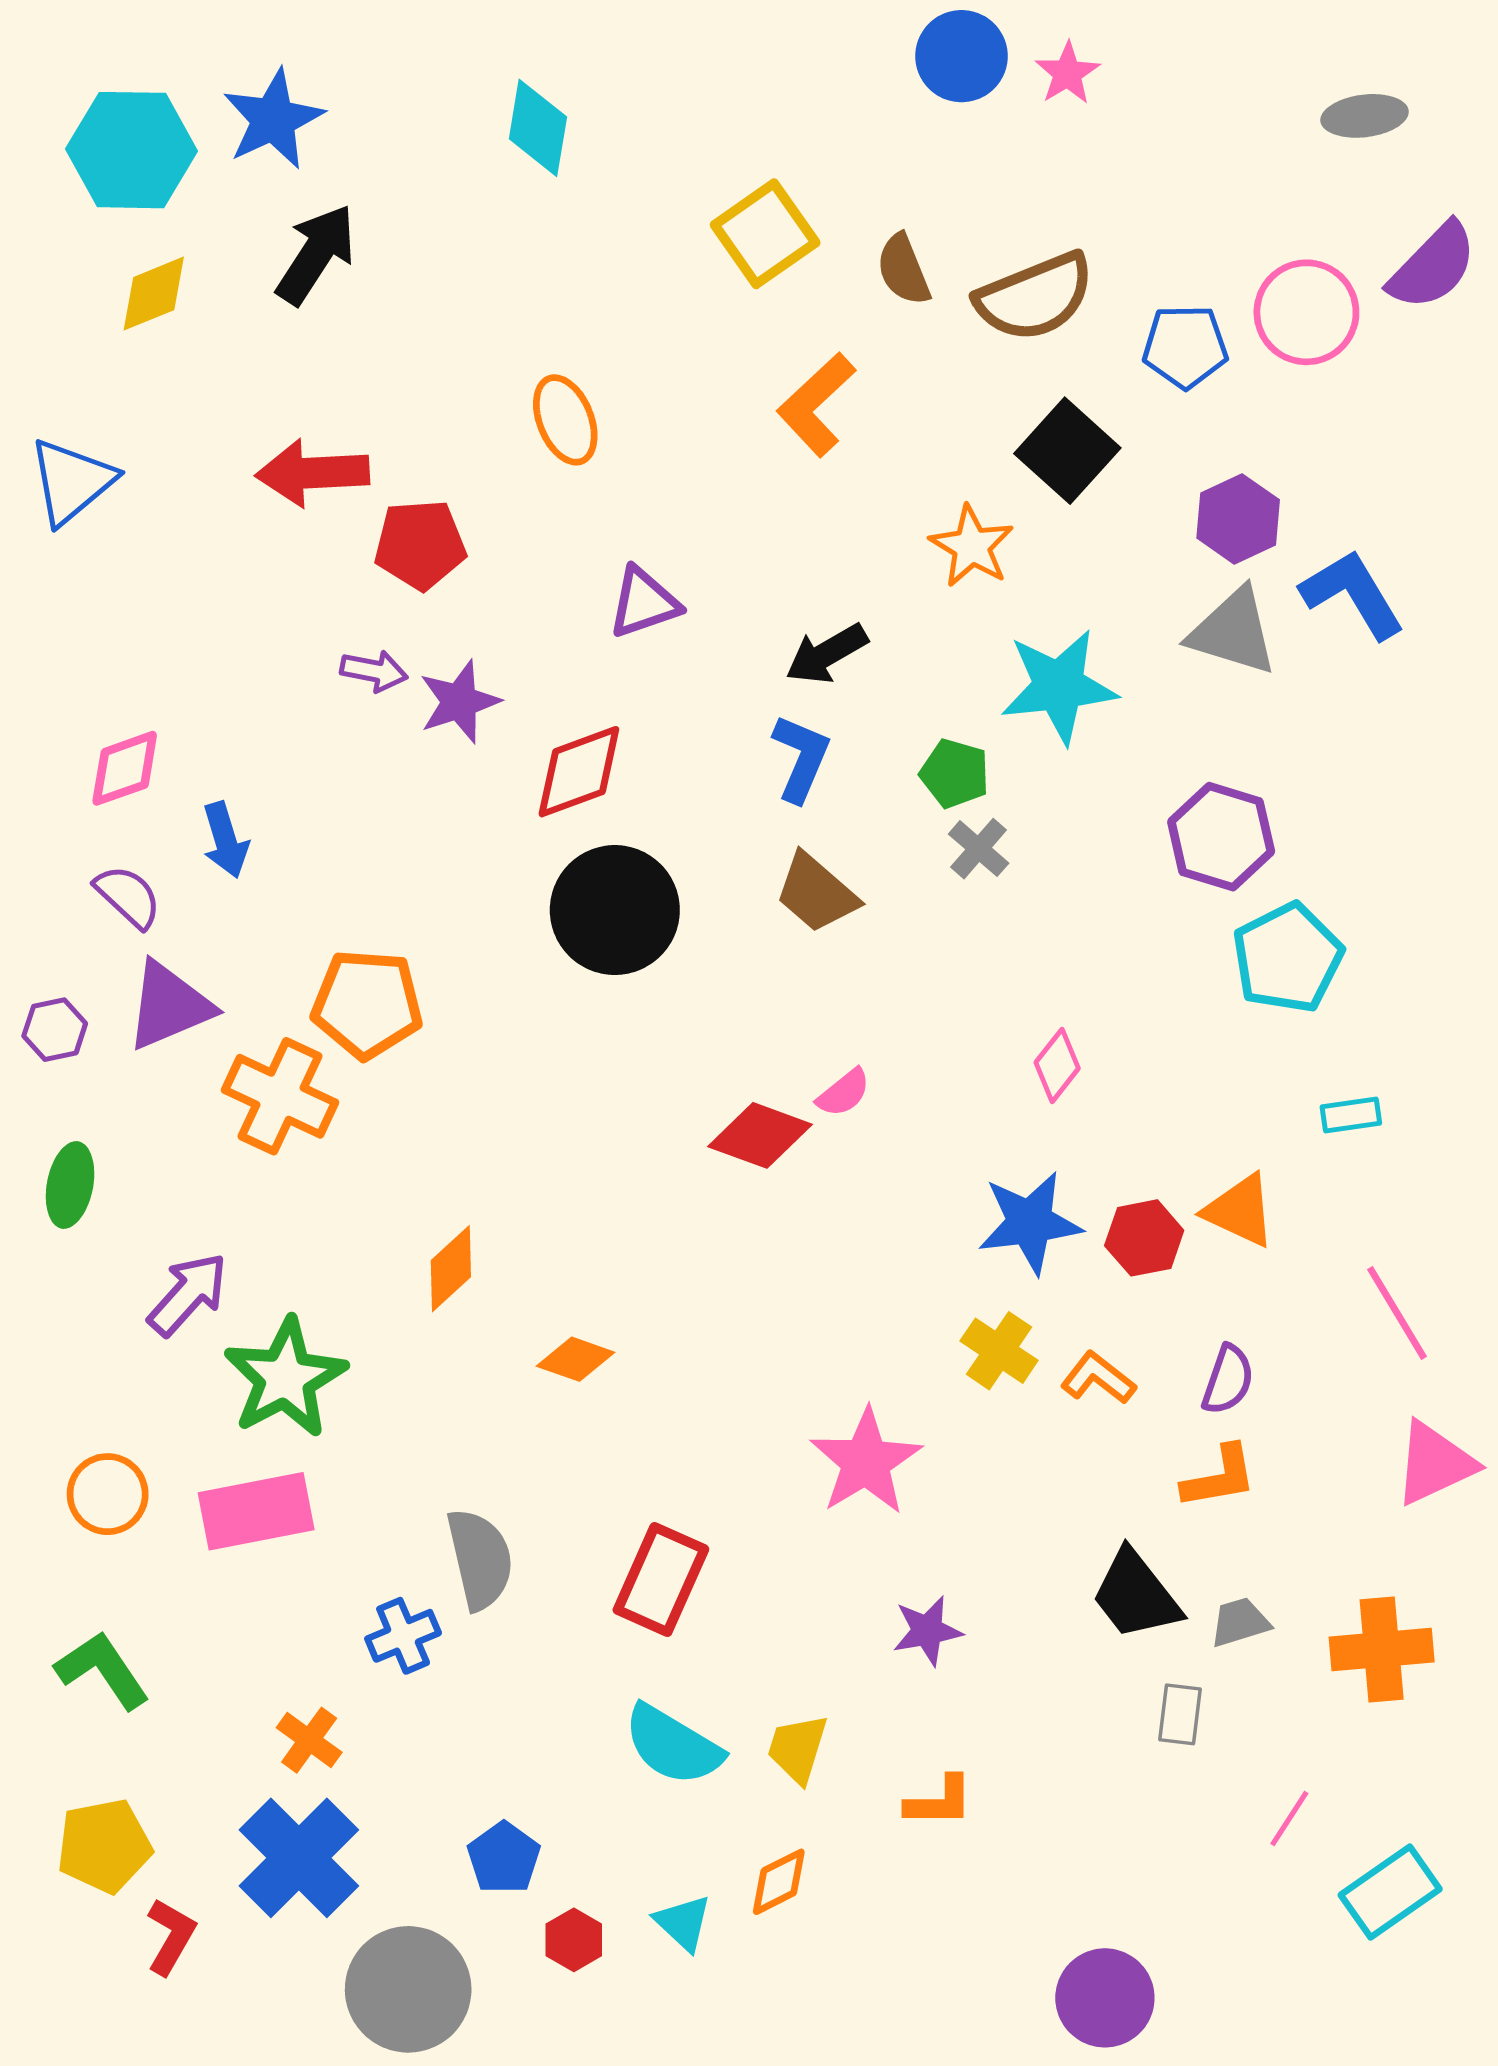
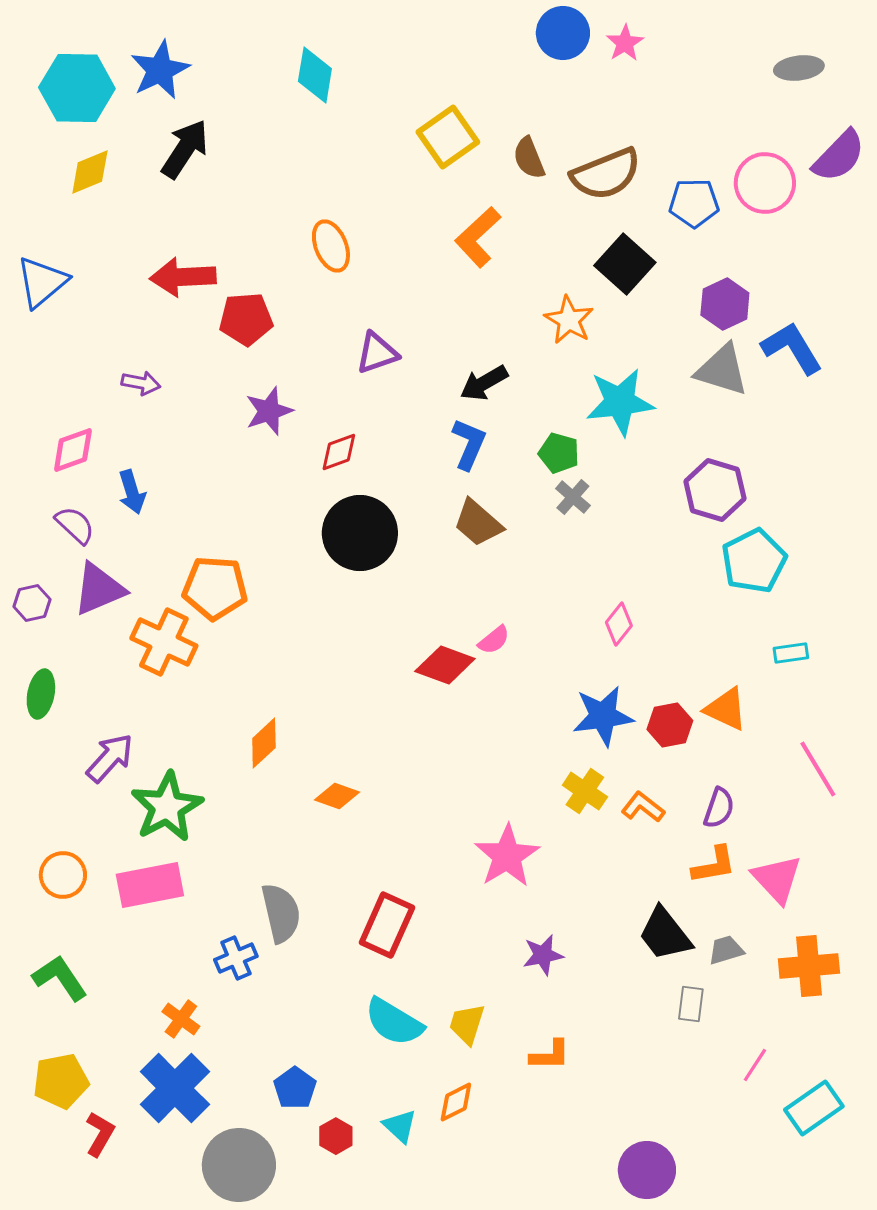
purple arrow: (374, 671) -> (141, 383), moved
red diamond: (579, 772) -> (339, 452), size x0.7
pink triangle: (1435, 1463) -> (777, 879), moved, turned -48

